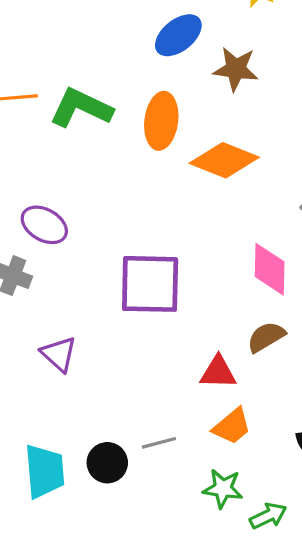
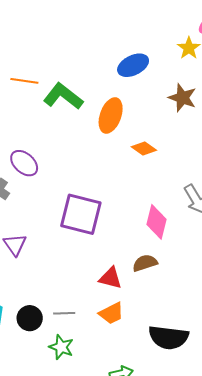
brown star: (236, 69) -> (182, 98), moved
orange diamond: (224, 160) -> (144, 148), size x0.6
green star: (223, 488) -> (61, 347), moved

